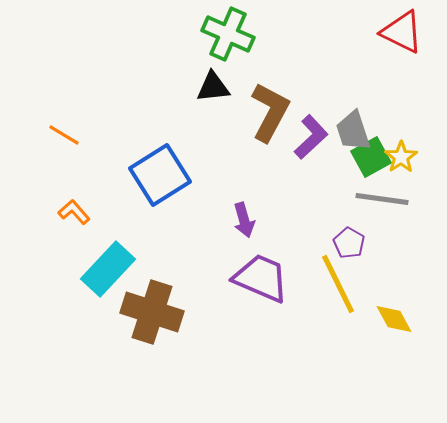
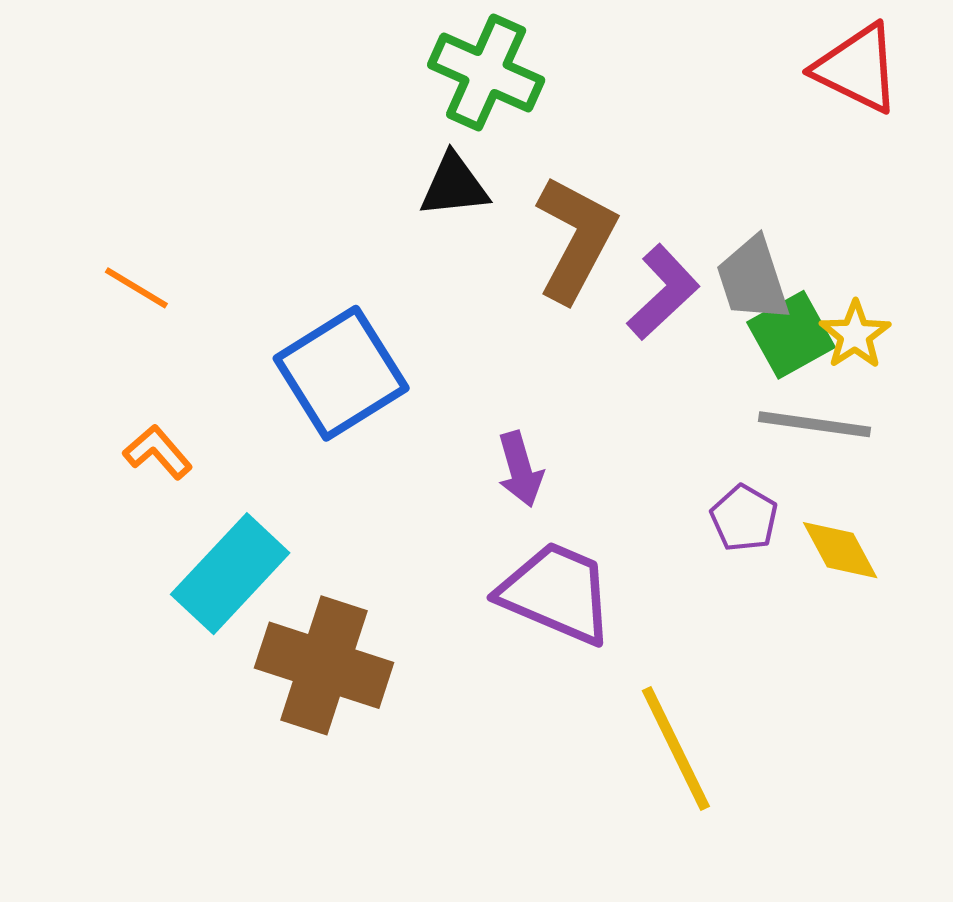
yellow line: (338, 284) -> (676, 748), moved
yellow diamond: (394, 319) -> (840, 550), moved

